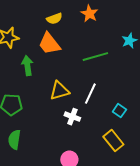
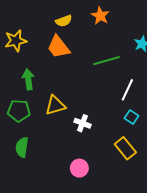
green arrow: (27, 66) -> (28, 79), moved
yellow triangle: (59, 91) -> (55, 105), moved
white line: (90, 94) -> (127, 90), moved

